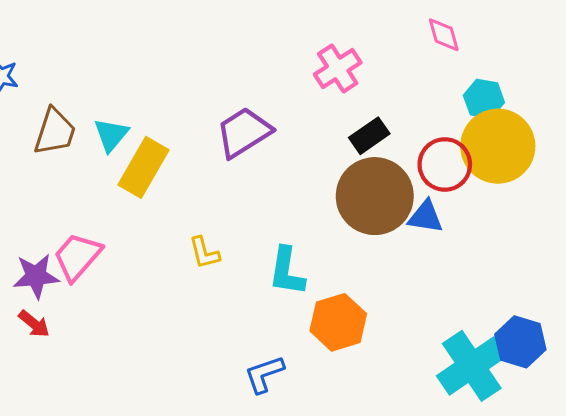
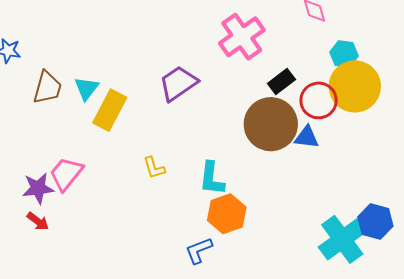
pink cross: (338, 68) -> (242, 37), size x1.4
black rectangle: (369, 136) -> (281, 82), moved
orange hexagon: (338, 322) -> (227, 214), moved

